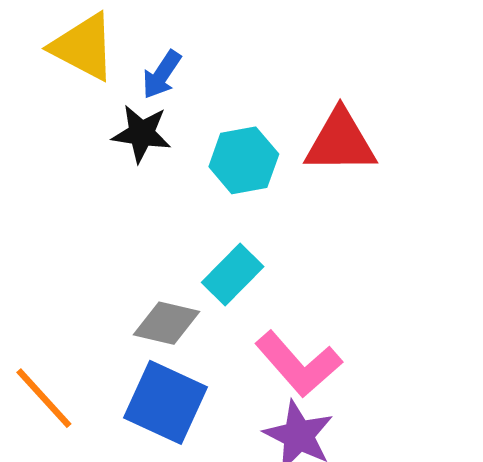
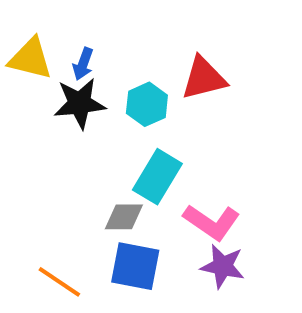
black star: (142, 134) -> (80, 103), size x1.4
cyan rectangle: (233, 275) -> (157, 177), size x1.4

